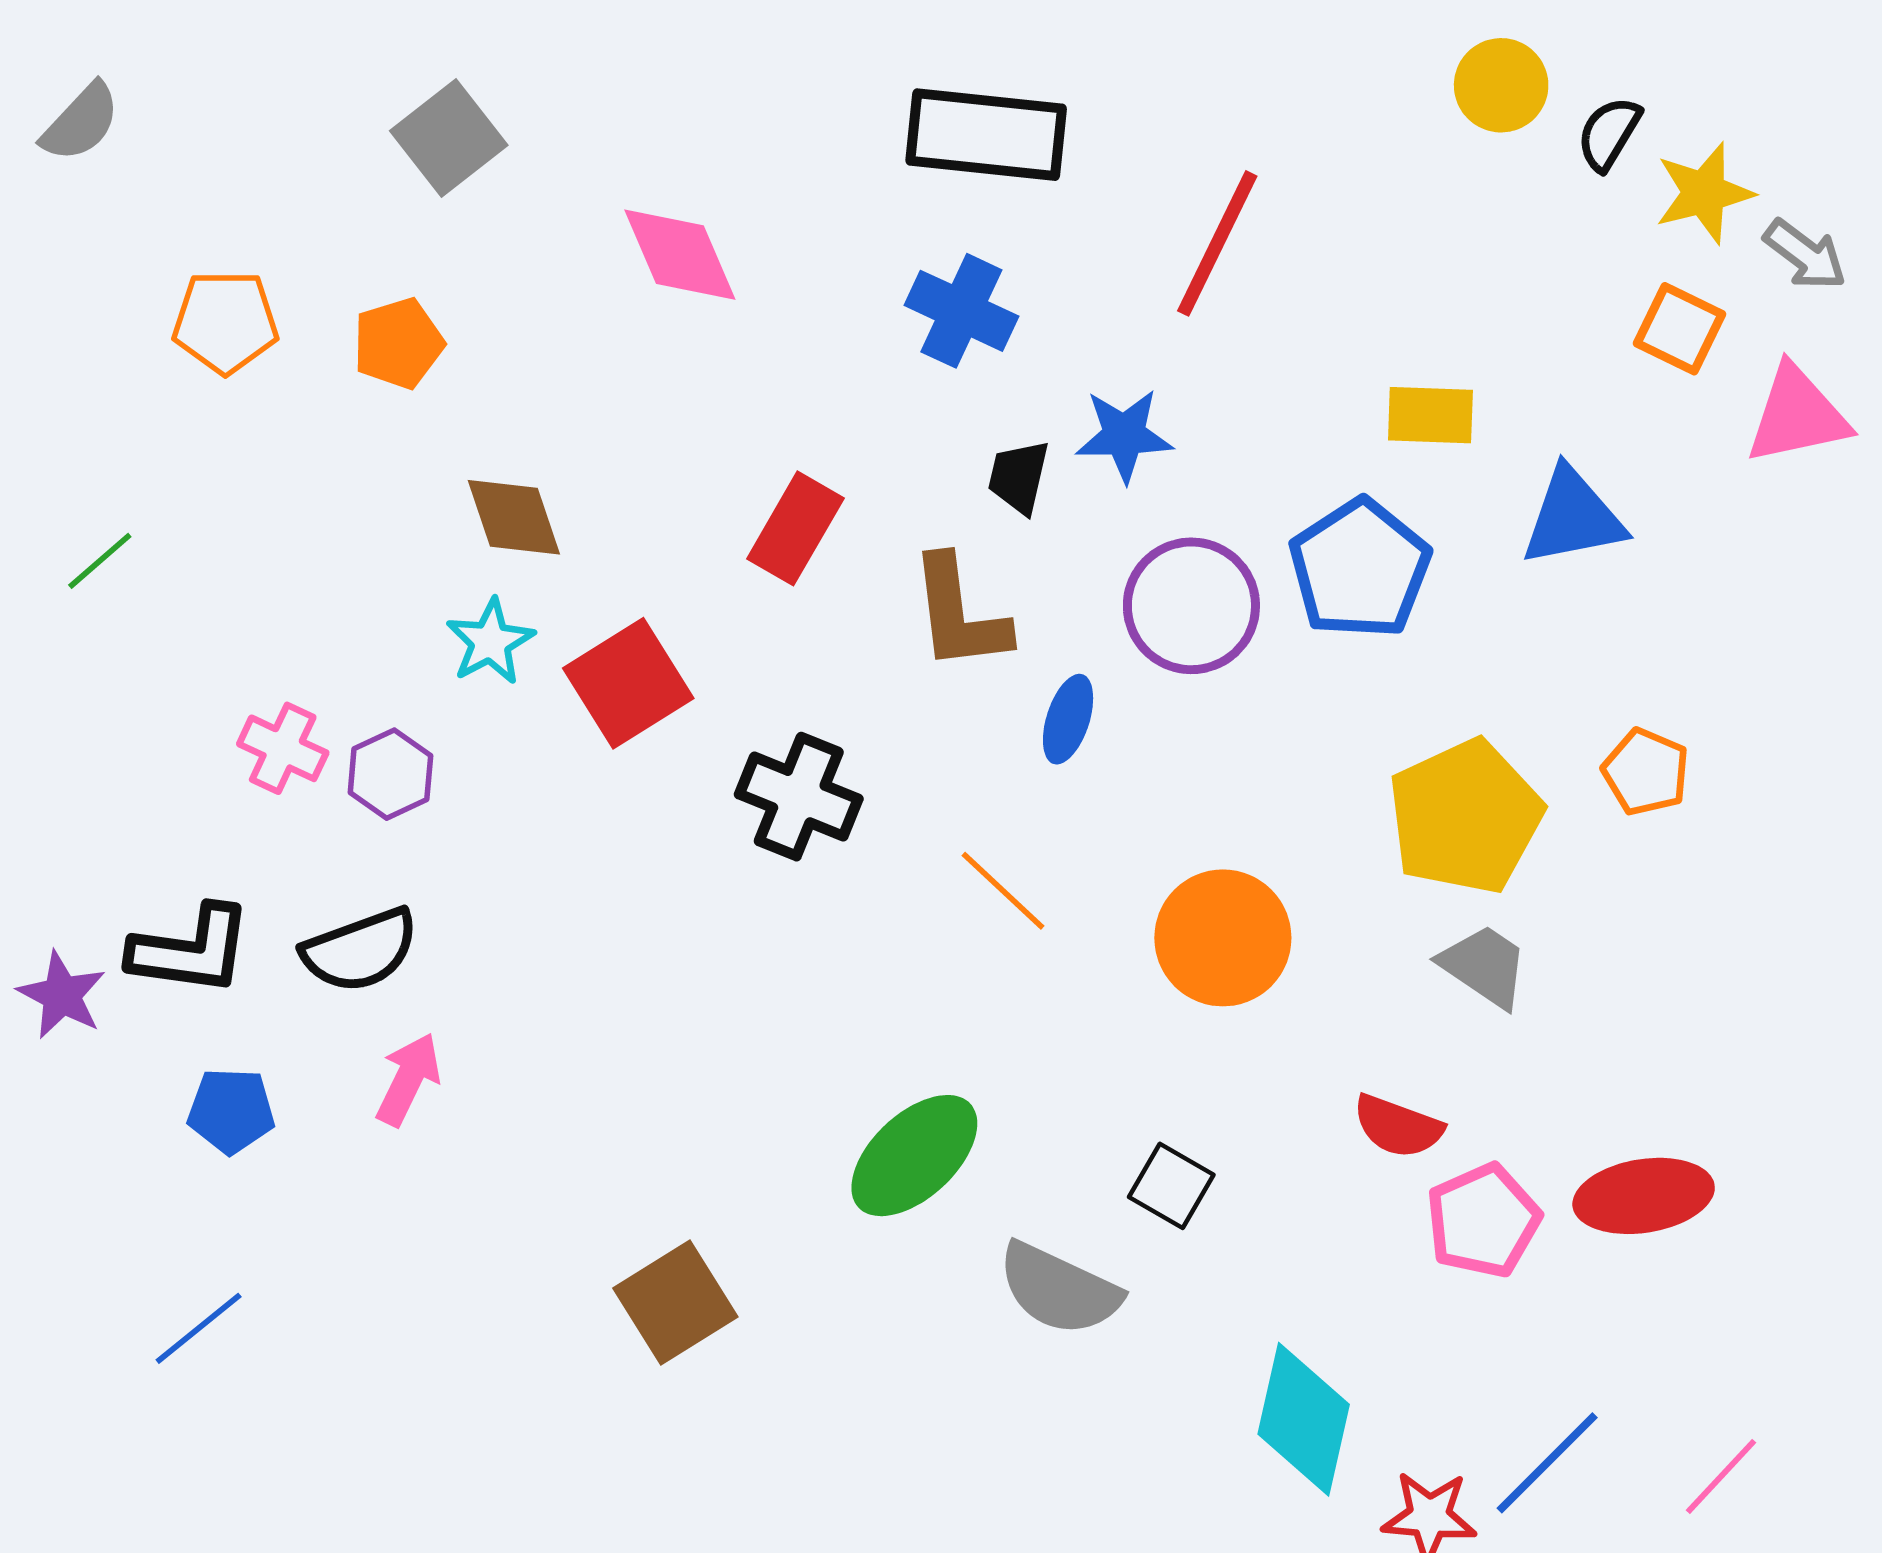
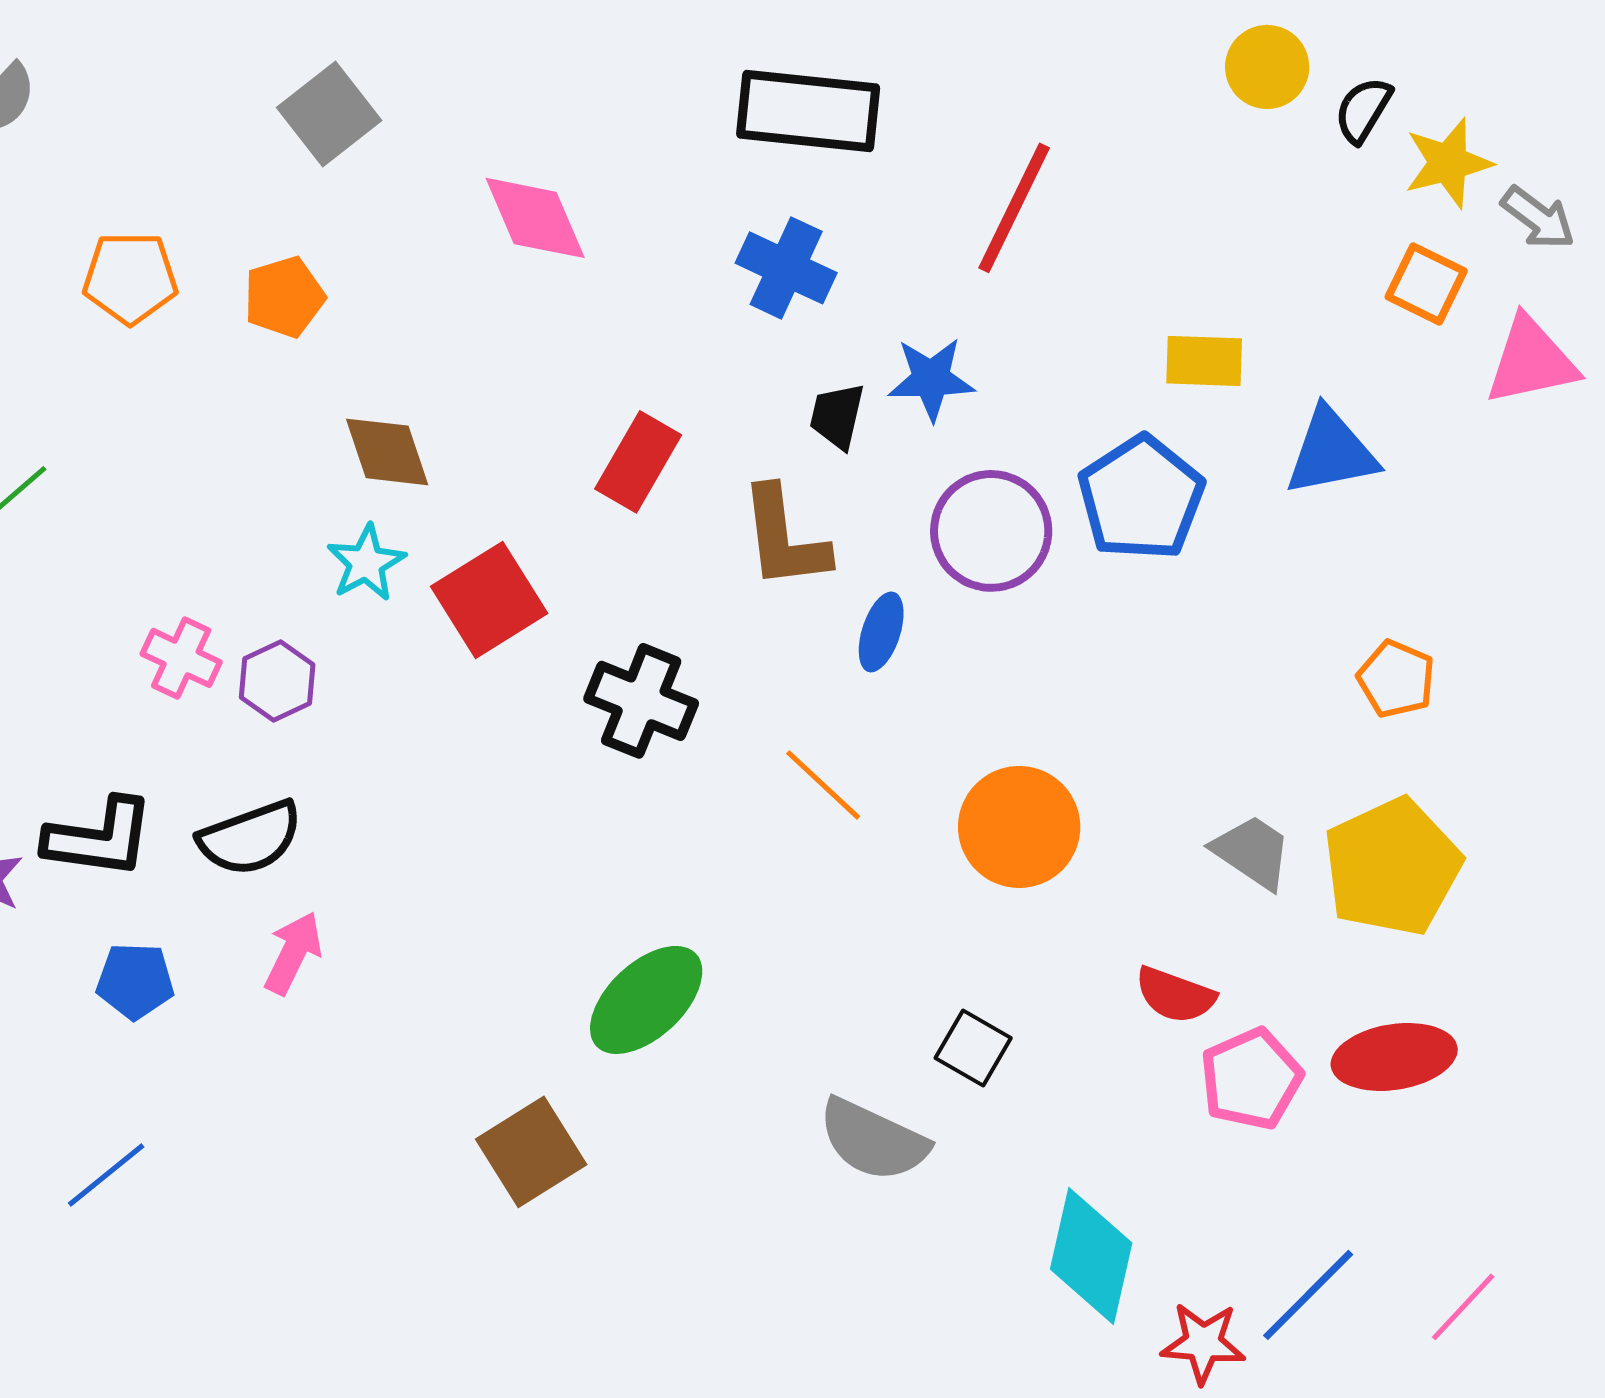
yellow pentagon: (1465, 817) -> (1392, 867), moved
green ellipse: (914, 1156) -> (646, 1000), moved

